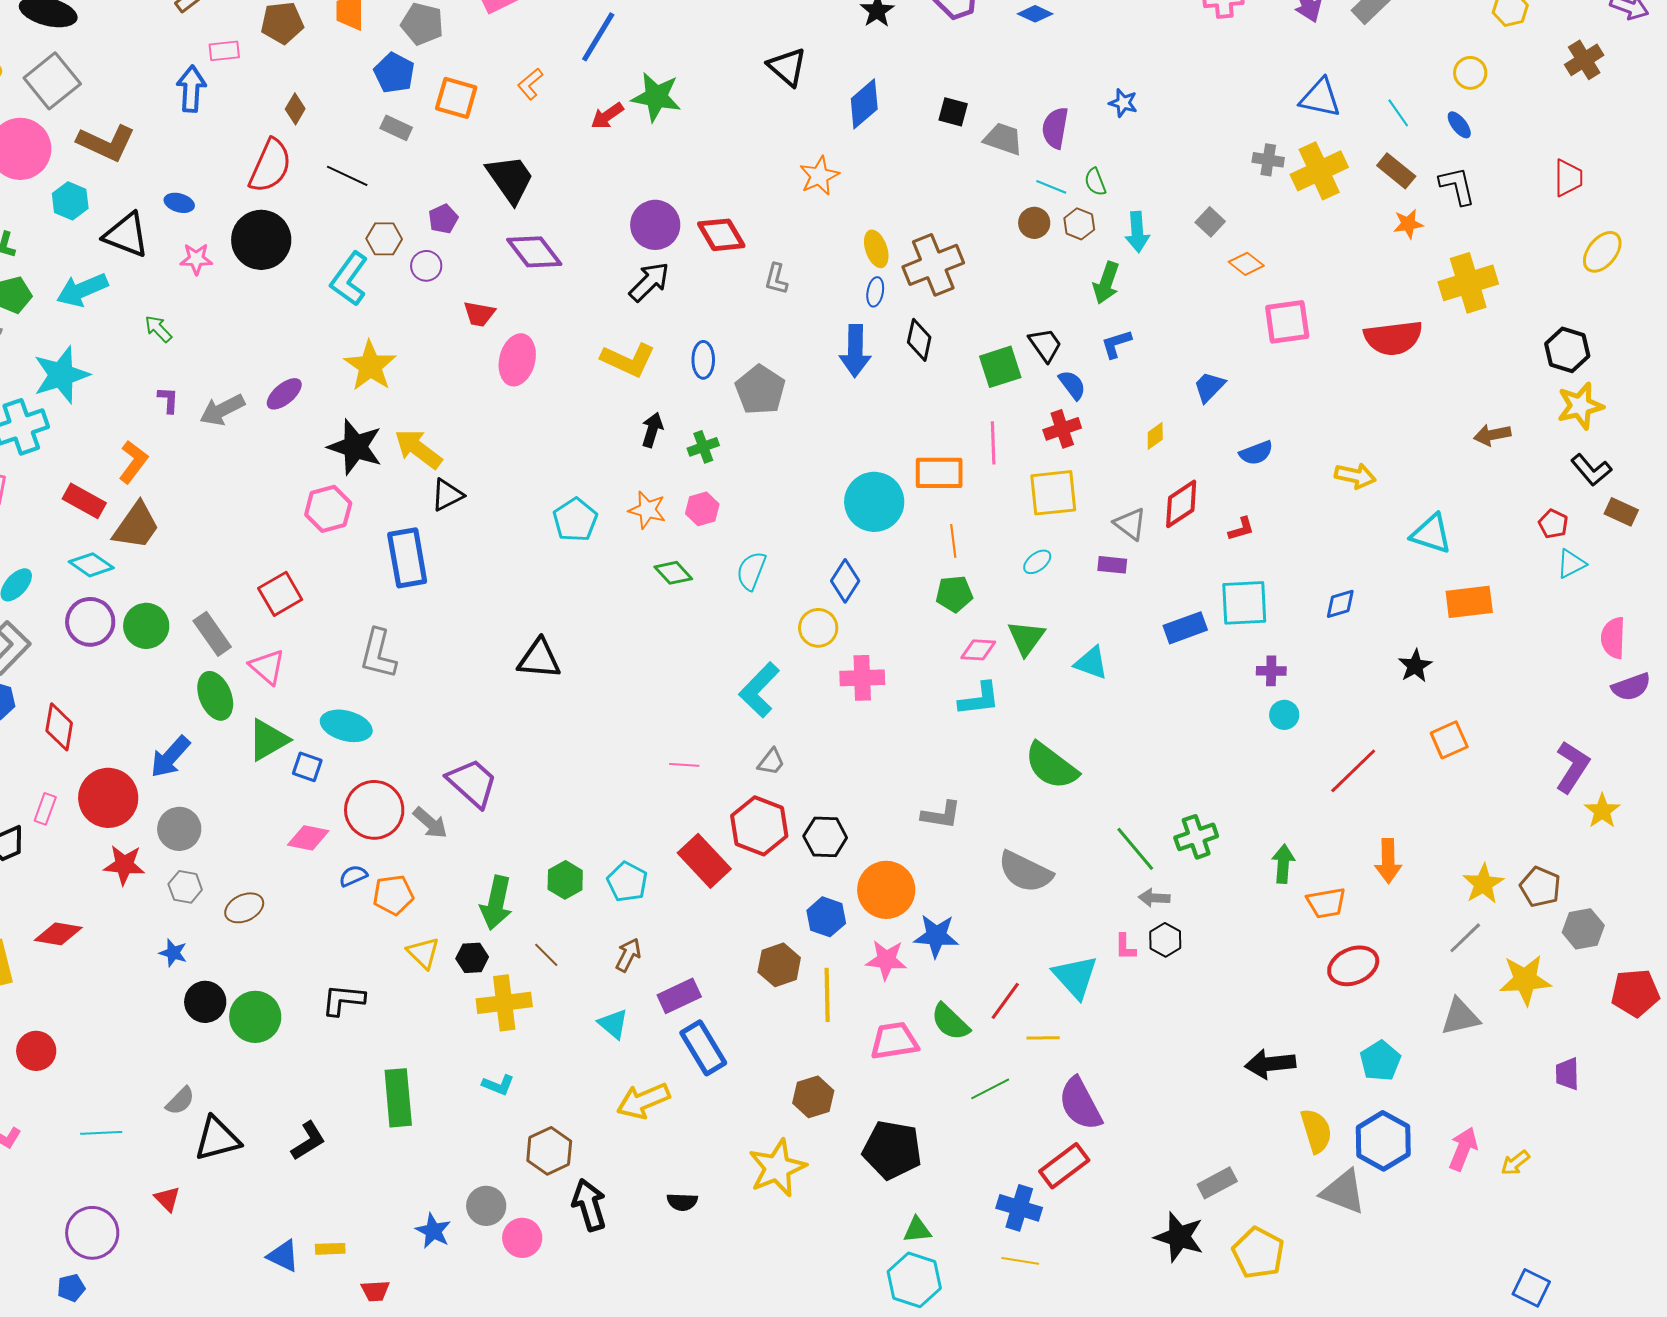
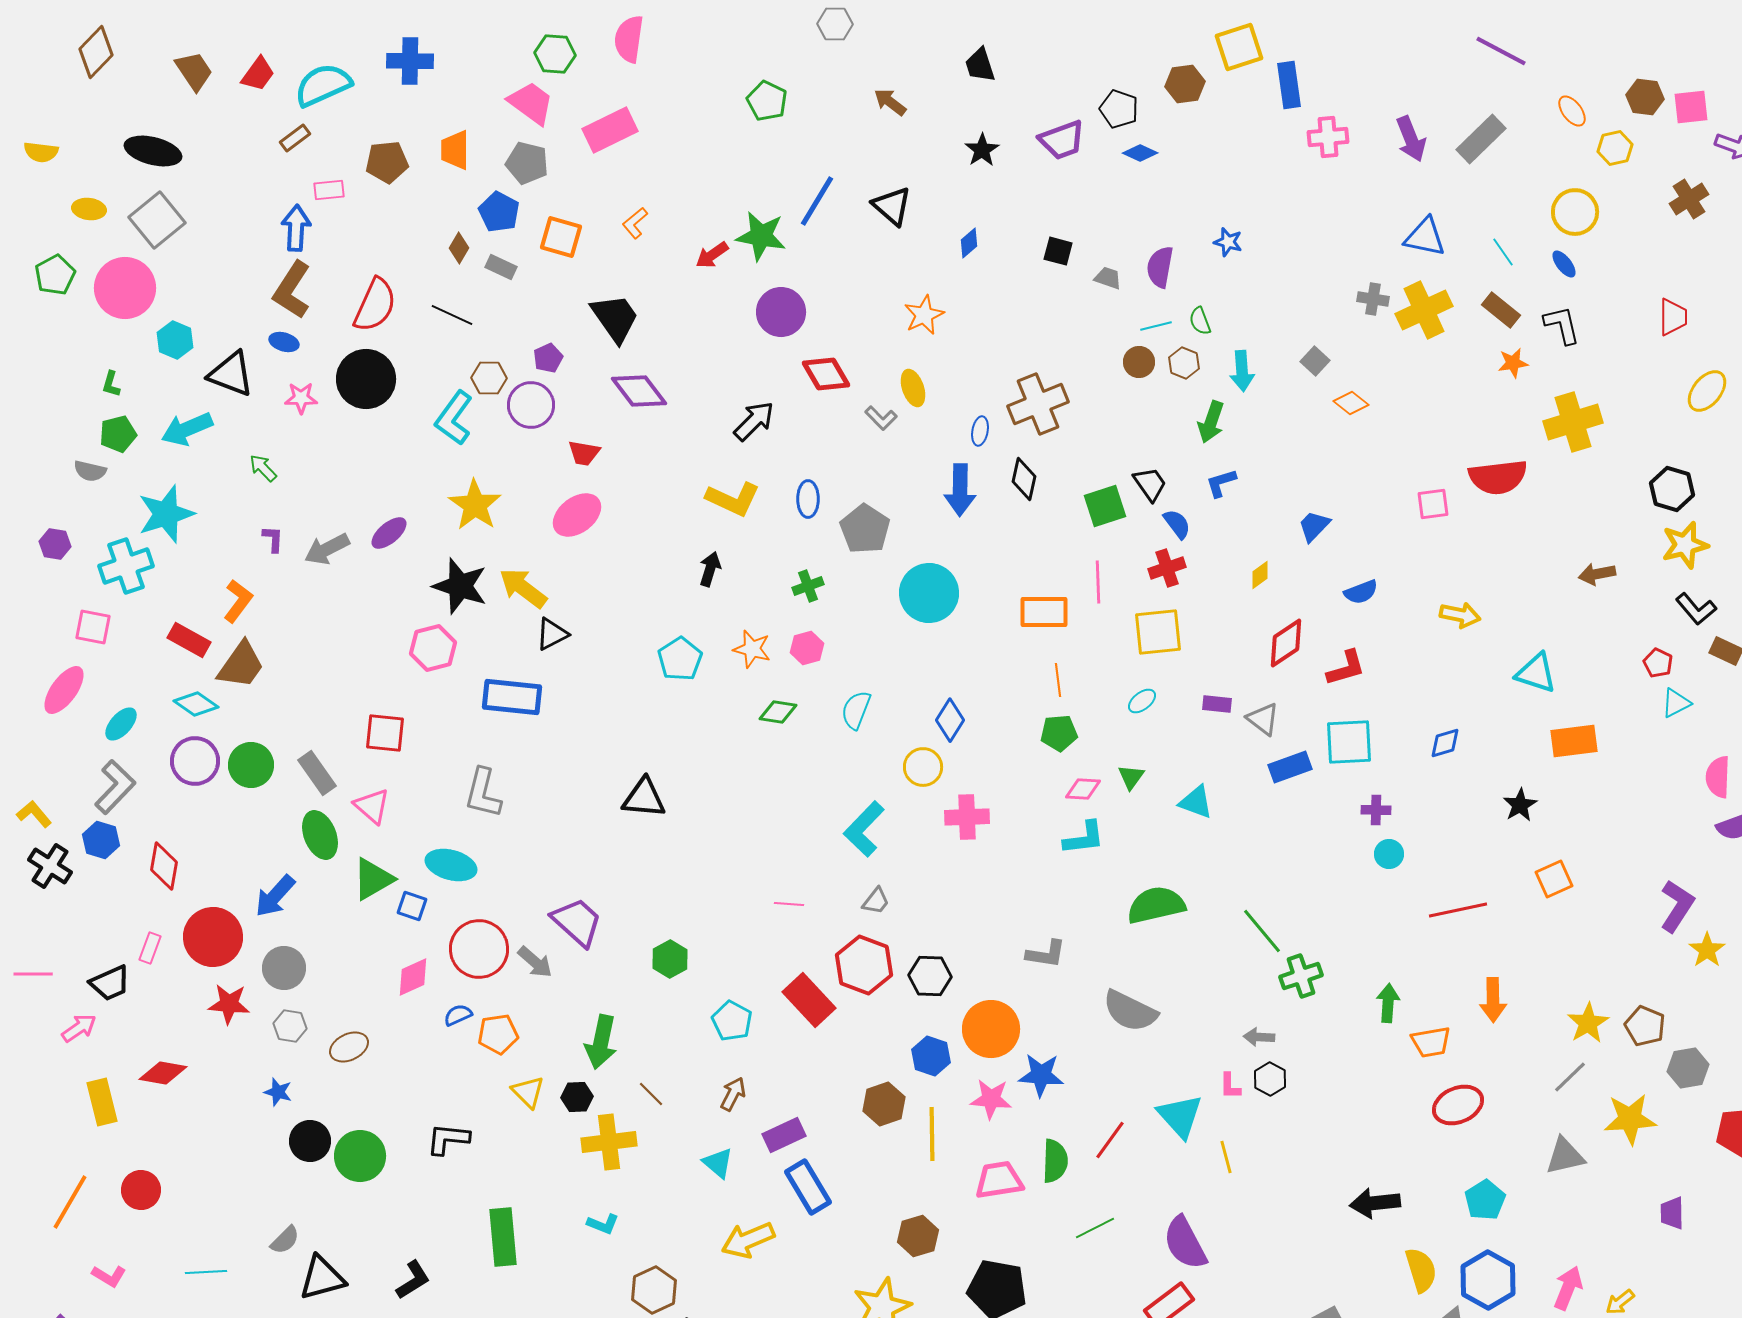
blue line: (598, 37) -> (817, 201), moved
yellow circle: (1470, 73) -> (1575, 212), size x1.4
blue diamond: (864, 104) -> (969, 243), size x0.6
brown diamond: (295, 109) -> (459, 248), moved
gray trapezoid: (1003, 139) -> (1108, 278), size x0.7
brown L-shape: (106, 143) -> (292, 290), moved, turned 98
cyan line: (1051, 187) -> (1156, 326), turned -36
purple circle: (655, 225) -> (781, 312), moved
yellow ellipse: (876, 249) -> (913, 388), moved
purple circle: (426, 266) -> (531, 405), size x1.5
gray L-shape: (776, 279) -> (881, 418), turned -60
pink square: (1287, 322) -> (1433, 504), moved, size x0.7
pink ellipse: (517, 360) -> (577, 515), moved, turned 39
black arrow: (652, 430) -> (710, 569), moved
cyan circle: (874, 502) -> (929, 593), moved
gray triangle: (1130, 524) -> (1263, 719), moved
red L-shape: (1241, 529) -> (1346, 668), size x1.5
blue rectangle: (407, 558) -> (512, 697), turned -74
green diamond: (673, 573) -> (778, 712), turned -39
red square: (280, 594) -> (385, 733), turned 36
green triangle: (1026, 638) -> (1131, 777), size x0.7
green semicircle: (1051, 766) -> (1156, 905), turned 130
red line: (1353, 771) -> (1458, 910), turned 32
pink diamond: (308, 838) -> (413, 977), turned -36
green line: (1135, 849) -> (1262, 931), moved
green hexagon: (565, 880) -> (670, 959), moved
green semicircle: (950, 1022) -> (1055, 1161), turned -132
yellow line: (1043, 1038) -> (1226, 1157), moved, turned 76

